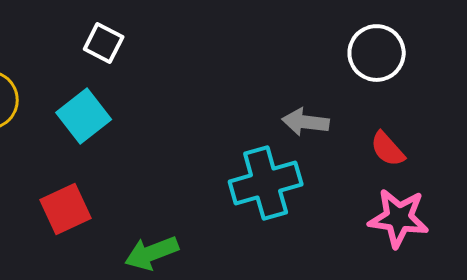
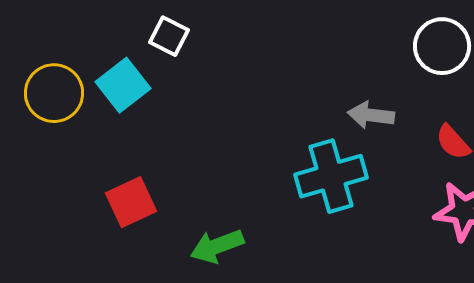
cyan square: (84, 116) -> (123, 85), moved

